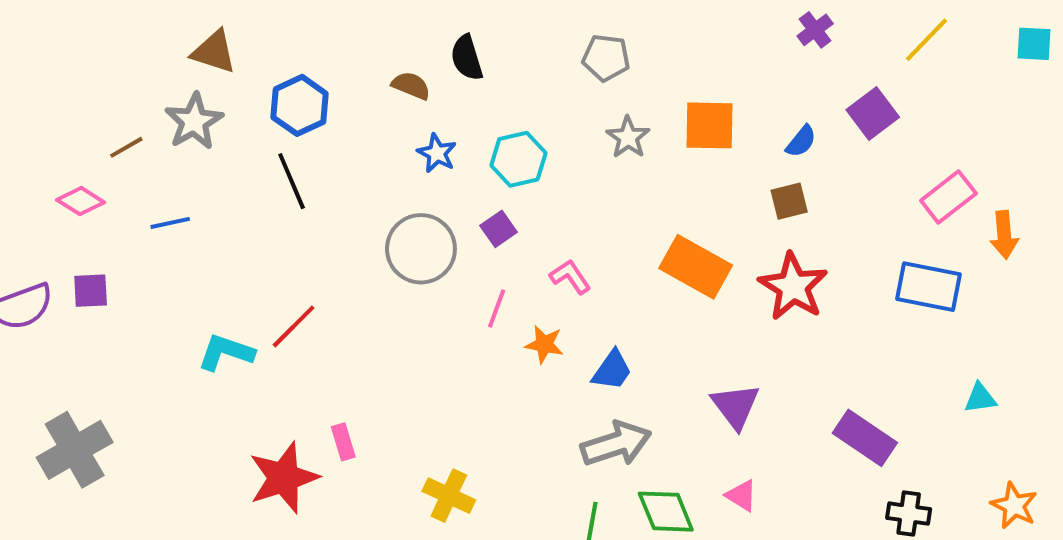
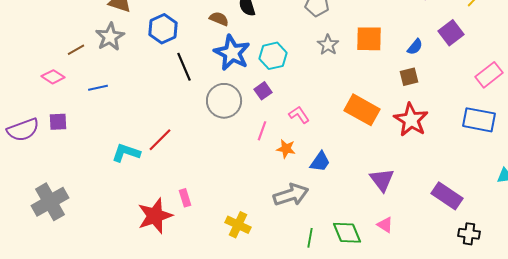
blue star: (437, 153) -> (232, 53), size x1.8
black line: (292, 181) -> (184, 67), moved
gray arrow: (616, 444) -> (291, 195), moved

